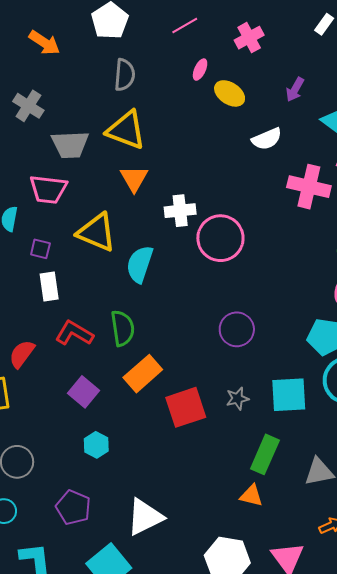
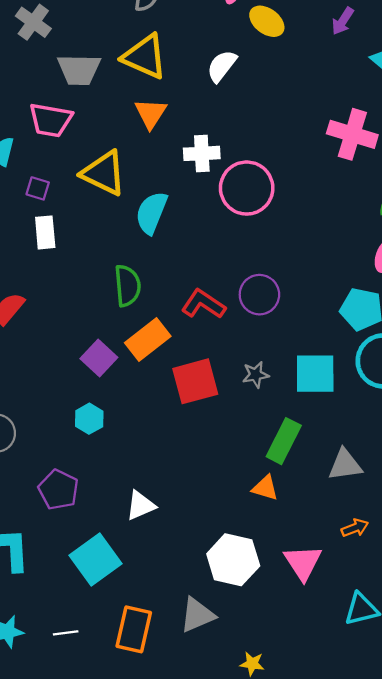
white semicircle: (267, 139) -> (222, 66), moved, turned 148
red L-shape: (74, 333) -> (203, 304), moved
purple square: (84, 392) -> (99, 358), moved
white triangle: (145, 517) -> (141, 505), size x0.7

